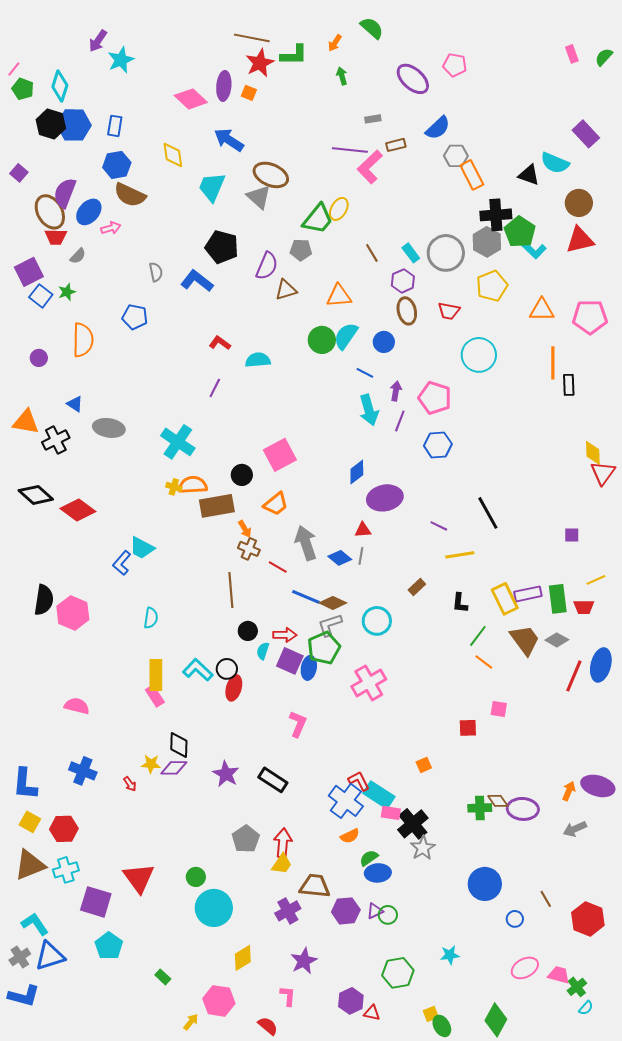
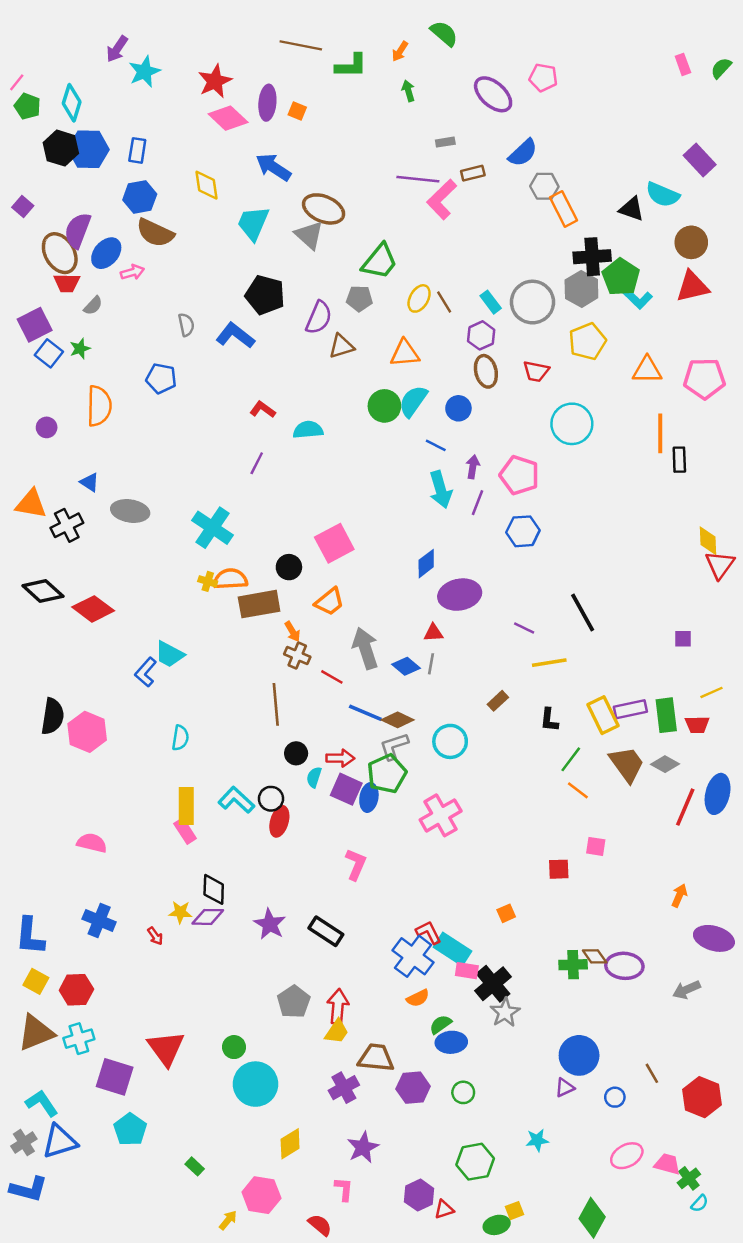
red star: (260, 63) -> (215, 81), moved
yellow ellipse: (339, 209) -> (419, 298), moved
orange arrow: (569, 791) -> (679, 895), moved
purple triangle: (375, 911) -> (565, 1088), moved
red triangle: (372, 1013) -> (444, 1209), turned -30
green ellipse: (442, 1026) -> (497, 1225), moved, turned -75

